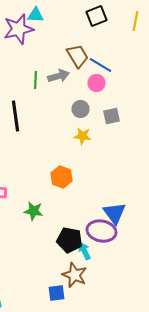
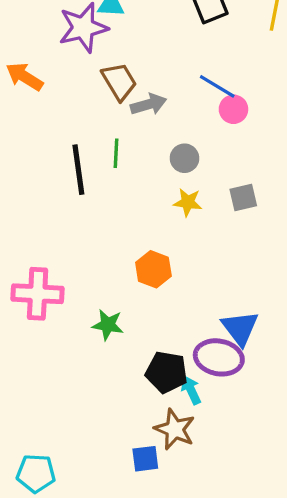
brown trapezoid: (78, 56) -> (119, 81), moved
green line: (36, 80) -> (116, 153), moved
pink circle: (96, 83) -> (233, 109), moved
gray square: (112, 116) -> (243, 197), moved

